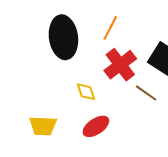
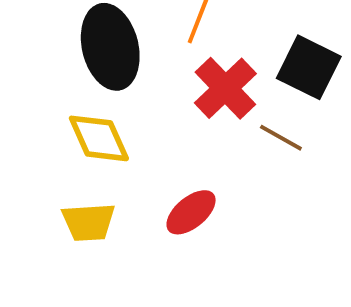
yellow diamond: (86, 92) -> (99, 138), moved, size x1.6

